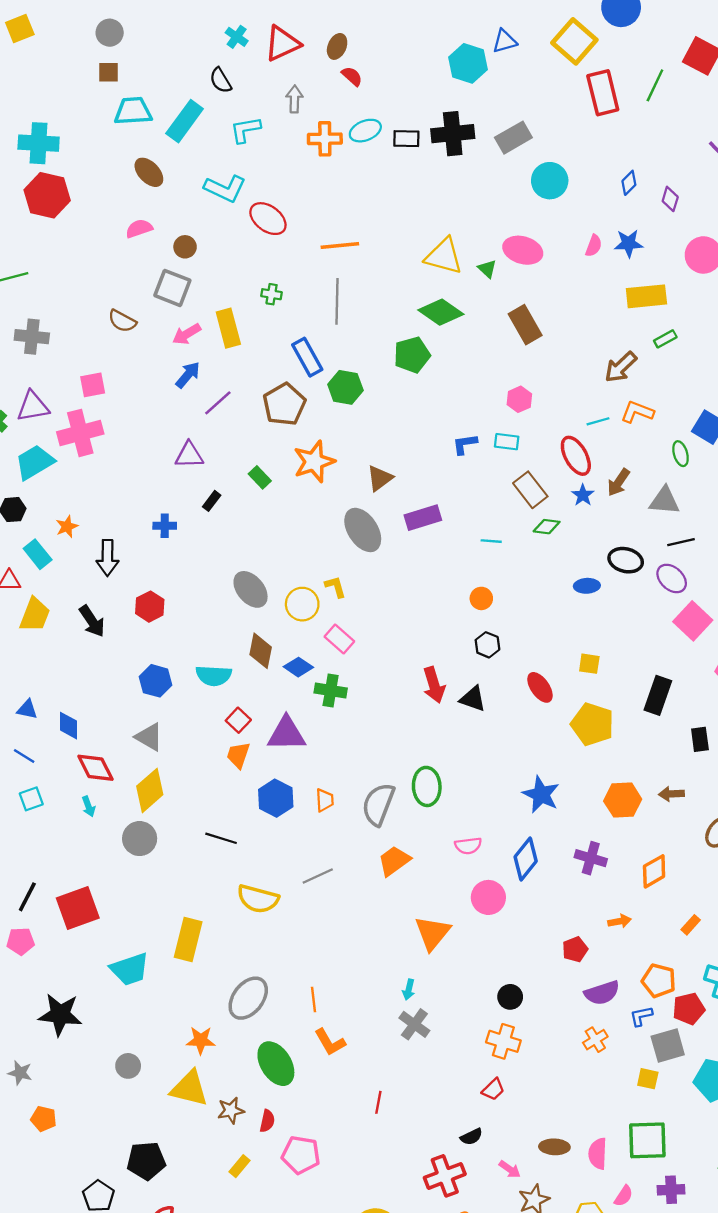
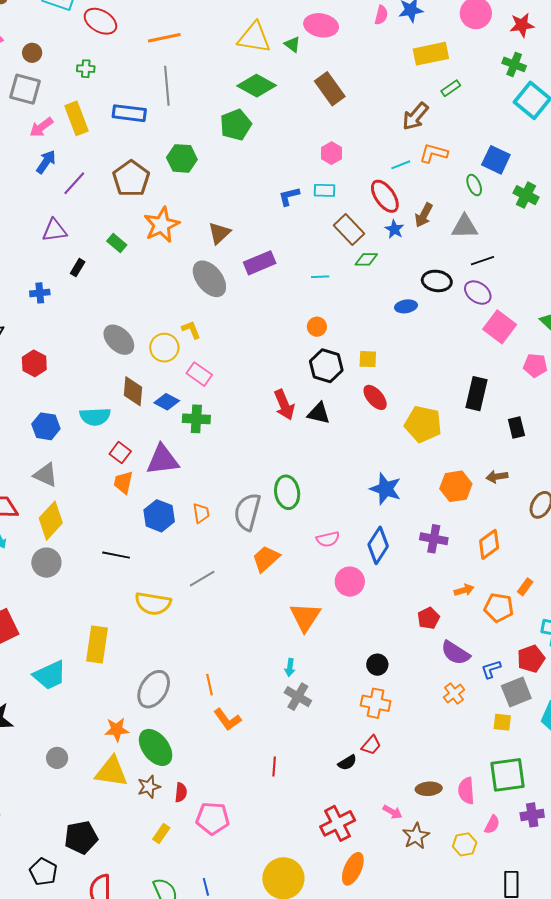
green cross: (272, 294) -> (86, 69), moved
blue rectangle: (307, 357) -> (129, 113), moved, turned -48
black hexagon: (487, 645) -> (326, 366), size x1.5
yellow square: (589, 664) -> (368, 359), moved
orange pentagon: (659, 981) -> (499, 608), moved
purple semicircle: (602, 993) -> (455, 653), turned 56
green ellipse: (276, 1064) -> (156, 747), moved
black semicircle: (471, 1137) -> (347, 763), moved

